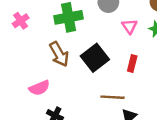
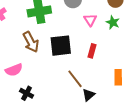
black square: (95, 58) -> (61, 46), turned 30
brown line: (112, 97) -> (75, 79), turned 48

